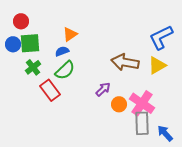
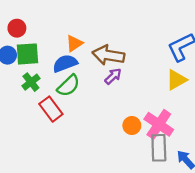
blue semicircle: (62, 51) -> (65, 63), size x1.5
brown arrow: (125, 62) -> (108, 55), moved
purple arrow: (103, 89) -> (113, 76), moved

